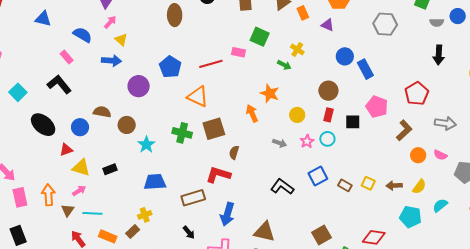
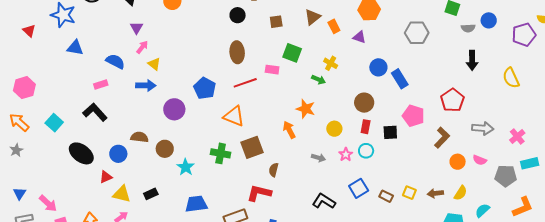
brown ellipse: (175, 15) -> (237, 52), moved
pink rectangle: (67, 57) -> (101, 85), turned -64

